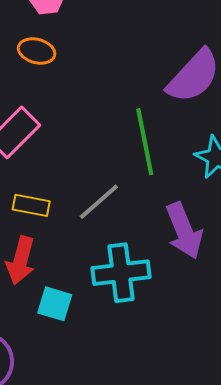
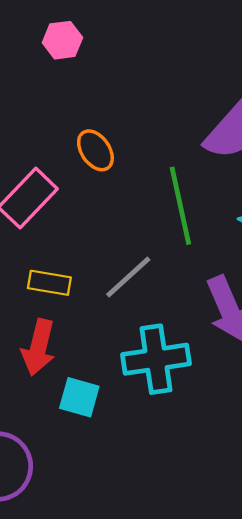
orange ellipse: (37, 51) -> (95, 150), moved, turned 42

